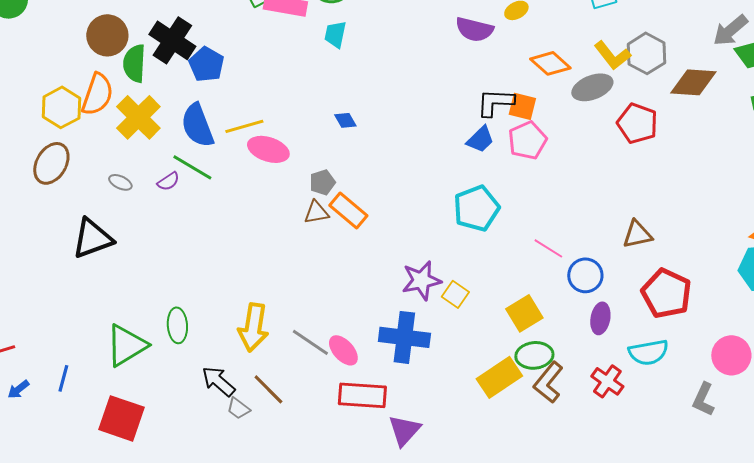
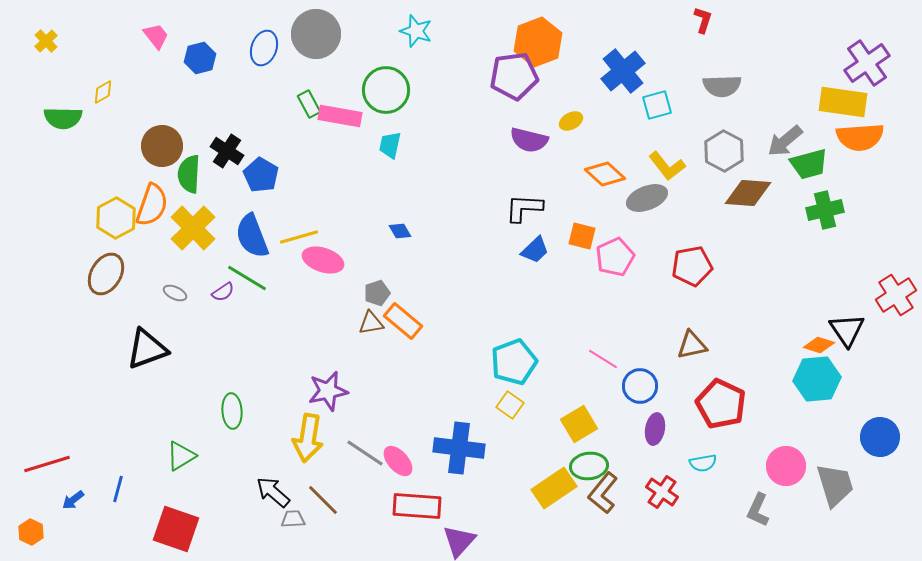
black cross: (172, 40) -> (227, 151), size x0.7
gray hexagon: (646, 53) -> (724, 151), moved
black L-shape: (495, 102) -> (524, 208), moved
orange square: (522, 106) -> (582, 236), moved
red pentagon: (637, 123) -> (692, 266), moved, turned -30
pink pentagon: (527, 140) -> (615, 257), moved
cyan pentagon: (476, 208) -> (514, 362), moved
purple star: (421, 280) -> (328, 391), moved
green ellipse: (177, 325) -> (232, 411), moved
green triangle: (126, 345) -> (181, 456), size x0.7
cyan semicircle: (648, 352) -> (703, 463), size x0.7
gray trapezoid: (238, 408) -> (293, 519), turned 140

